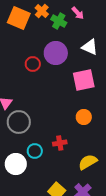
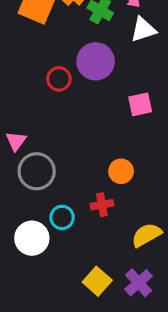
white triangle: (90, 47) -> (143, 30), moved, turned -42
pink square: (84, 80) -> (140, 104), size x0.7
orange circle: (84, 117) -> (121, 171), moved

